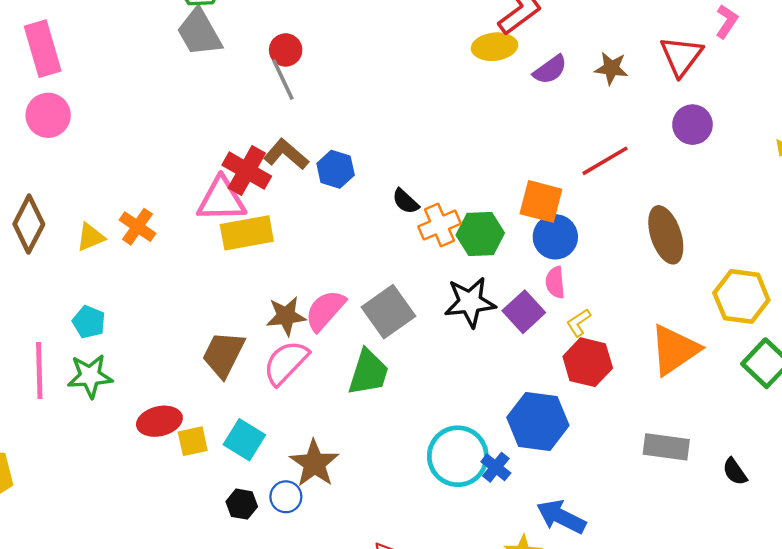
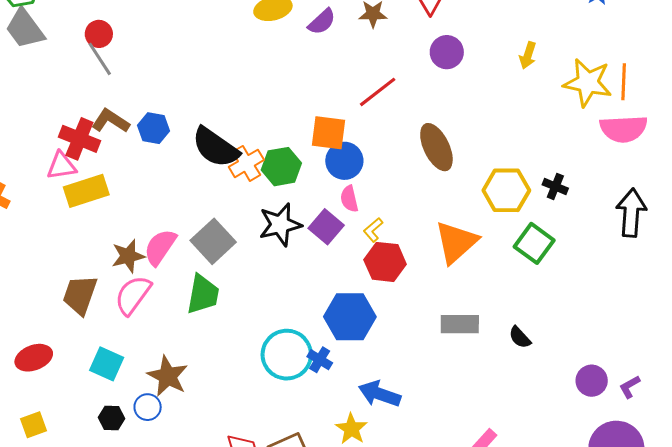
pink triangle: (221, 199) -> (61, 166), size x0.7
black semicircle: (406, 201) -> (215, 147), size x2.0
yellow square: (193, 441) -> (33, 425), moved

